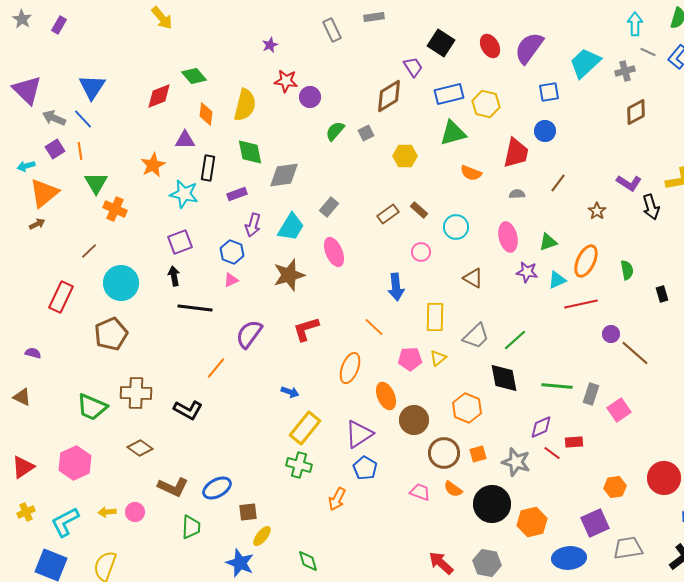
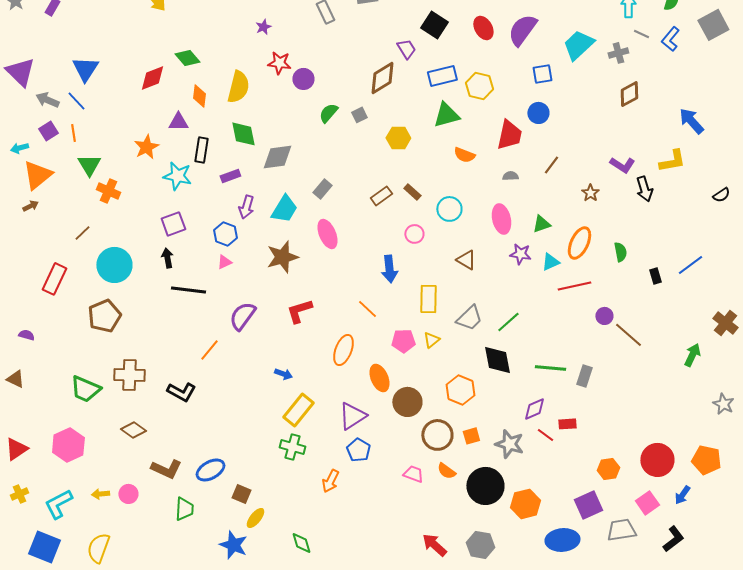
pink square: (619, 410) -> (647, 503), moved
brown square: (248, 512) -> (241, 494), turned 30

